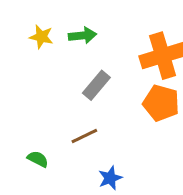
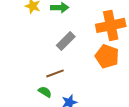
green semicircle: (38, 159) -> (45, 92), moved

